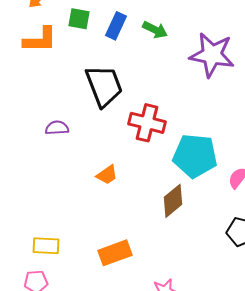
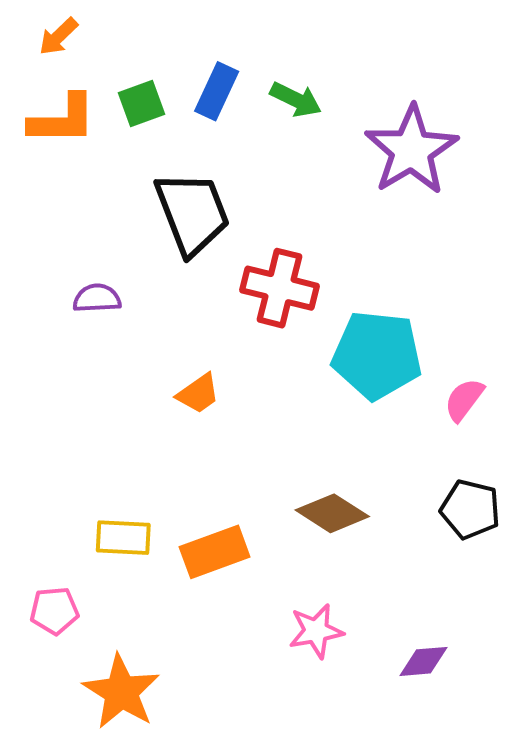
green square: (79, 19) -> (142, 103), moved, turned -30
purple star: (212, 55) -> (411, 150), turned 30
brown diamond: (173, 201) -> (332, 513), moved, turned 72
yellow rectangle: (46, 246) -> (123, 538), moved

